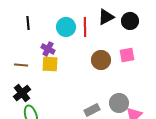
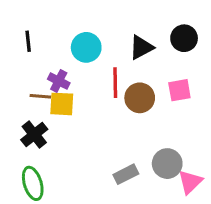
black triangle: (106, 17) -> (141, 47), moved
red line: (85, 27) -> (115, 83), moved
brown line: (21, 65) -> (40, 96), moved
black cross: (22, 93) -> (34, 134), moved

